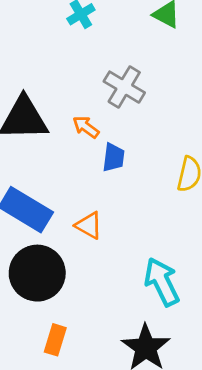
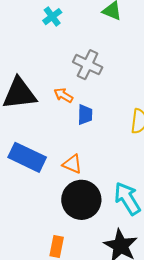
black circle: (37, 273) -> (81, 200), moved

